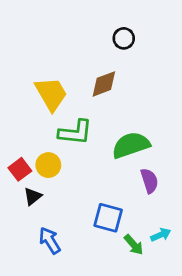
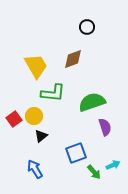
black triangle: (33, 196) -> (41, 136), moved
blue square: (108, 218) -> (76, 153), turned -35

